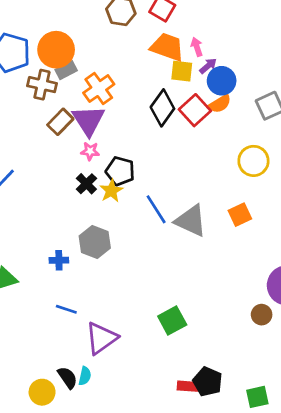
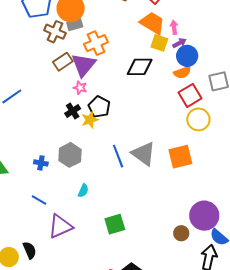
black diamond: (162, 108) -> (140, 67), turned 44
red square: (195, 110) -> (190, 95), moved
blue line: (156, 209) -> (118, 156), moved
orange square: (240, 215) -> (180, 157), size x1.4
cyan semicircle: (85, 376) -> (83, 191), moved

